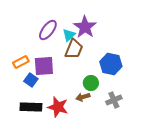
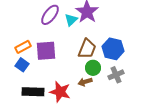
brown trapezoid: (74, 49) -> (87, 49), moved
blue square: (31, 80) -> (22, 65), moved
gray cross: (114, 100) -> (116, 75), moved

